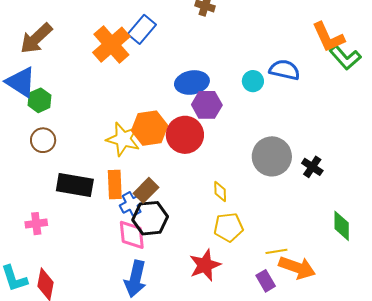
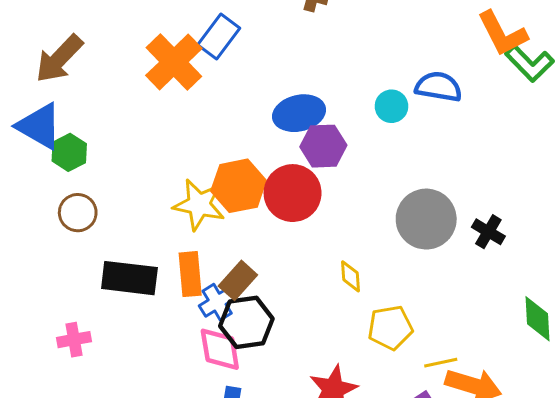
yellow pentagon: (229, 227) -> (390, 328), moved

